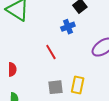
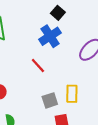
blue cross: (68, 27) -> (50, 36), size x1.5

